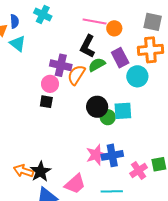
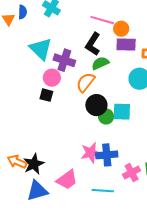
cyan triangle: (18, 43) -> (41, 49), moved, size x1.4
purple rectangle: (120, 58) -> (126, 45), moved, turned -66
orange semicircle: (76, 75) -> (85, 82), moved

